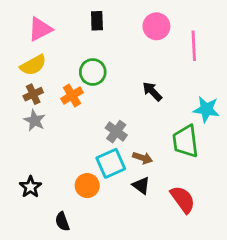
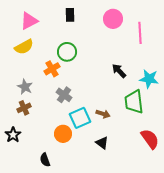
black arrow: (152, 91) -> (119, 71), moved
brown cross: (33, 94) -> (24, 108), moved
gray cross: (116, 132) -> (64, 95), moved
black triangle: (141, 186) -> (102, 143), moved
black star: (30, 187) -> (13, 135), moved
red semicircle: (183, 199) -> (150, 139), moved

